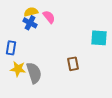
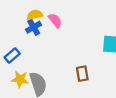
blue cross: (30, 23) -> (34, 27), turned 32
blue rectangle: (11, 48) -> (12, 56), turned 40

